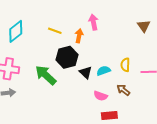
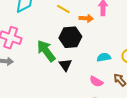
orange arrow: (79, 36) -> (86, 18), turned 72
black triangle: (86, 72) -> (65, 65), moved

